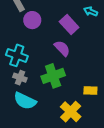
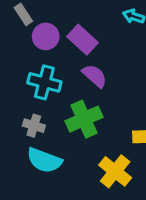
purple rectangle: (69, 25) -> (82, 40), moved
cyan cross: (17, 55) -> (44, 82), moved

